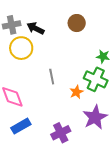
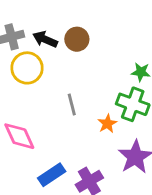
brown circle: (77, 23) -> (77, 39), moved
blue rectangle: (21, 126) -> (52, 175), moved

